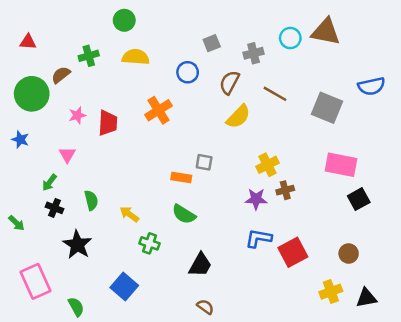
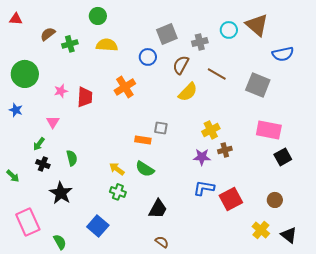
brown triangle: (326, 32) -> (257, 25), turned 30
red triangle: (28, 42) -> (16, 19), moved
gray square: (212, 43) -> (167, 34), size x1.5
brown semicircle: (61, 75) -> (48, 34), moved
blue semicircle: (371, 86) -> (283, 54), moved
yellow arrow: (129, 214) -> (117, 169), moved
yellow cross: (331, 292) -> (261, 230), turned -30
black triangle: (366, 298) -> (289, 235), turned 48

